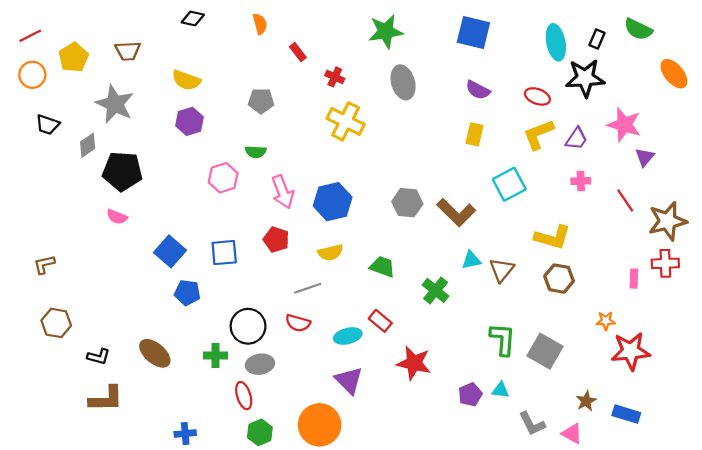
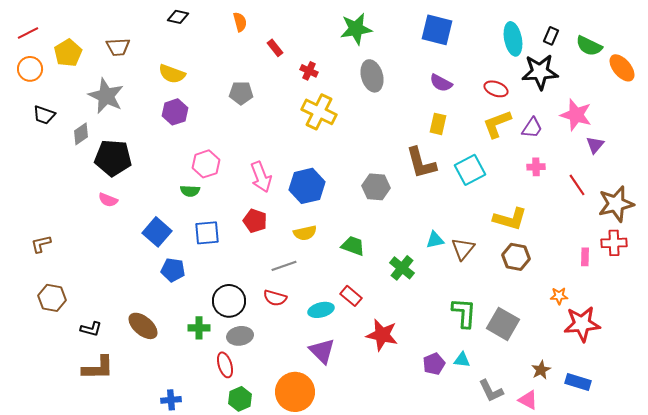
green semicircle: (638, 29) -> (589, 46), moved
green semicircle: (256, 152) -> (190, 191), moved
brown L-shape: (456, 212) -> (421, 163), moved, turned 30

